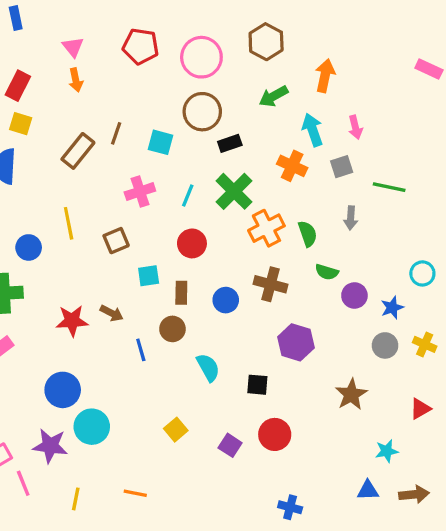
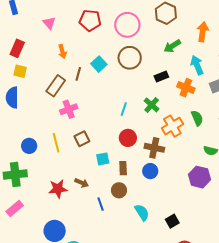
orange arrow: (76, 80) -> (62, 51), moved
cyan square: (161, 142) -> (99, 64), moved, turned 35
black rectangle: (230, 143) -> (161, 77), moved
pink cross: (140, 191) -> (69, 109), moved
green cross: (234, 191) -> (152, 105), size x0.7
yellow line: (69, 223) -> (56, 143), moved
green semicircle: (308, 234) -> (197, 118), moved
brown cross: (270, 284) -> (154, 148), moved
purple hexagon: (296, 342) -> (200, 177), moved
black square: (257, 385) -> (172, 221), turned -32

